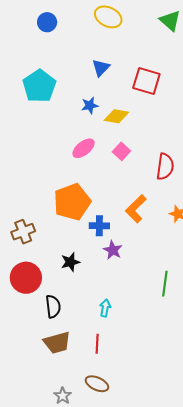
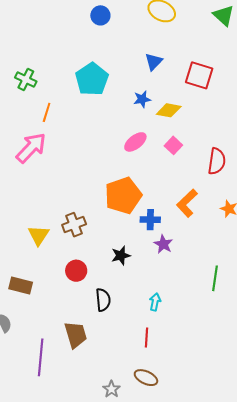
red circle: (26, 278) -> (76, 271), size x0.7
brown trapezoid: (57, 343) -> (76, 335), moved, turned -92

